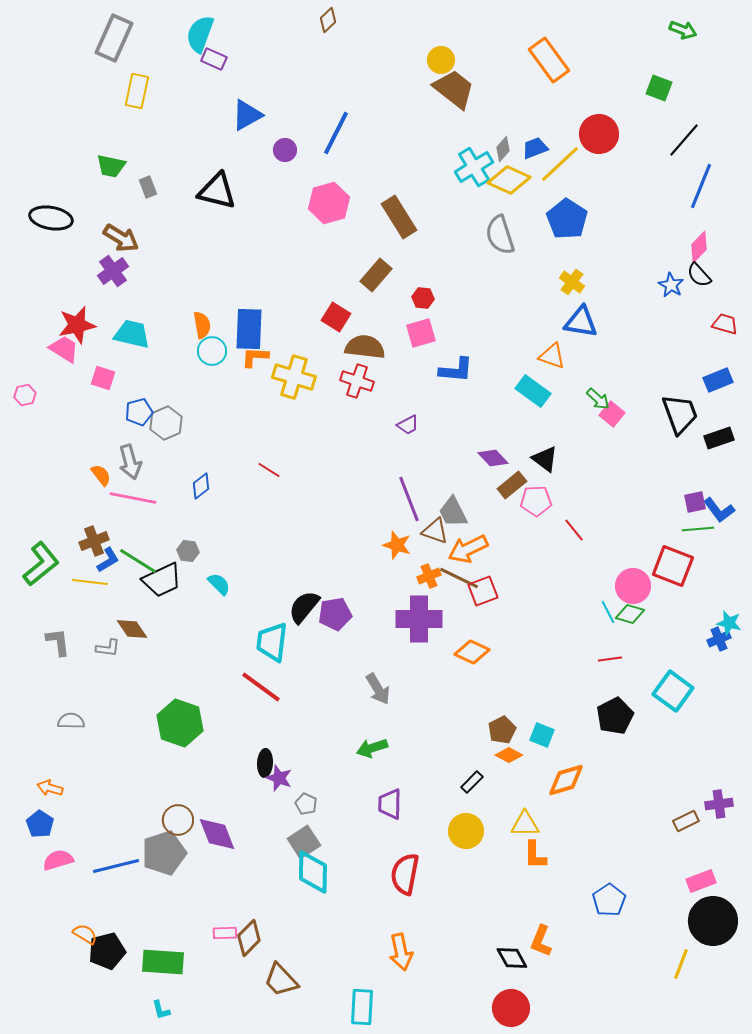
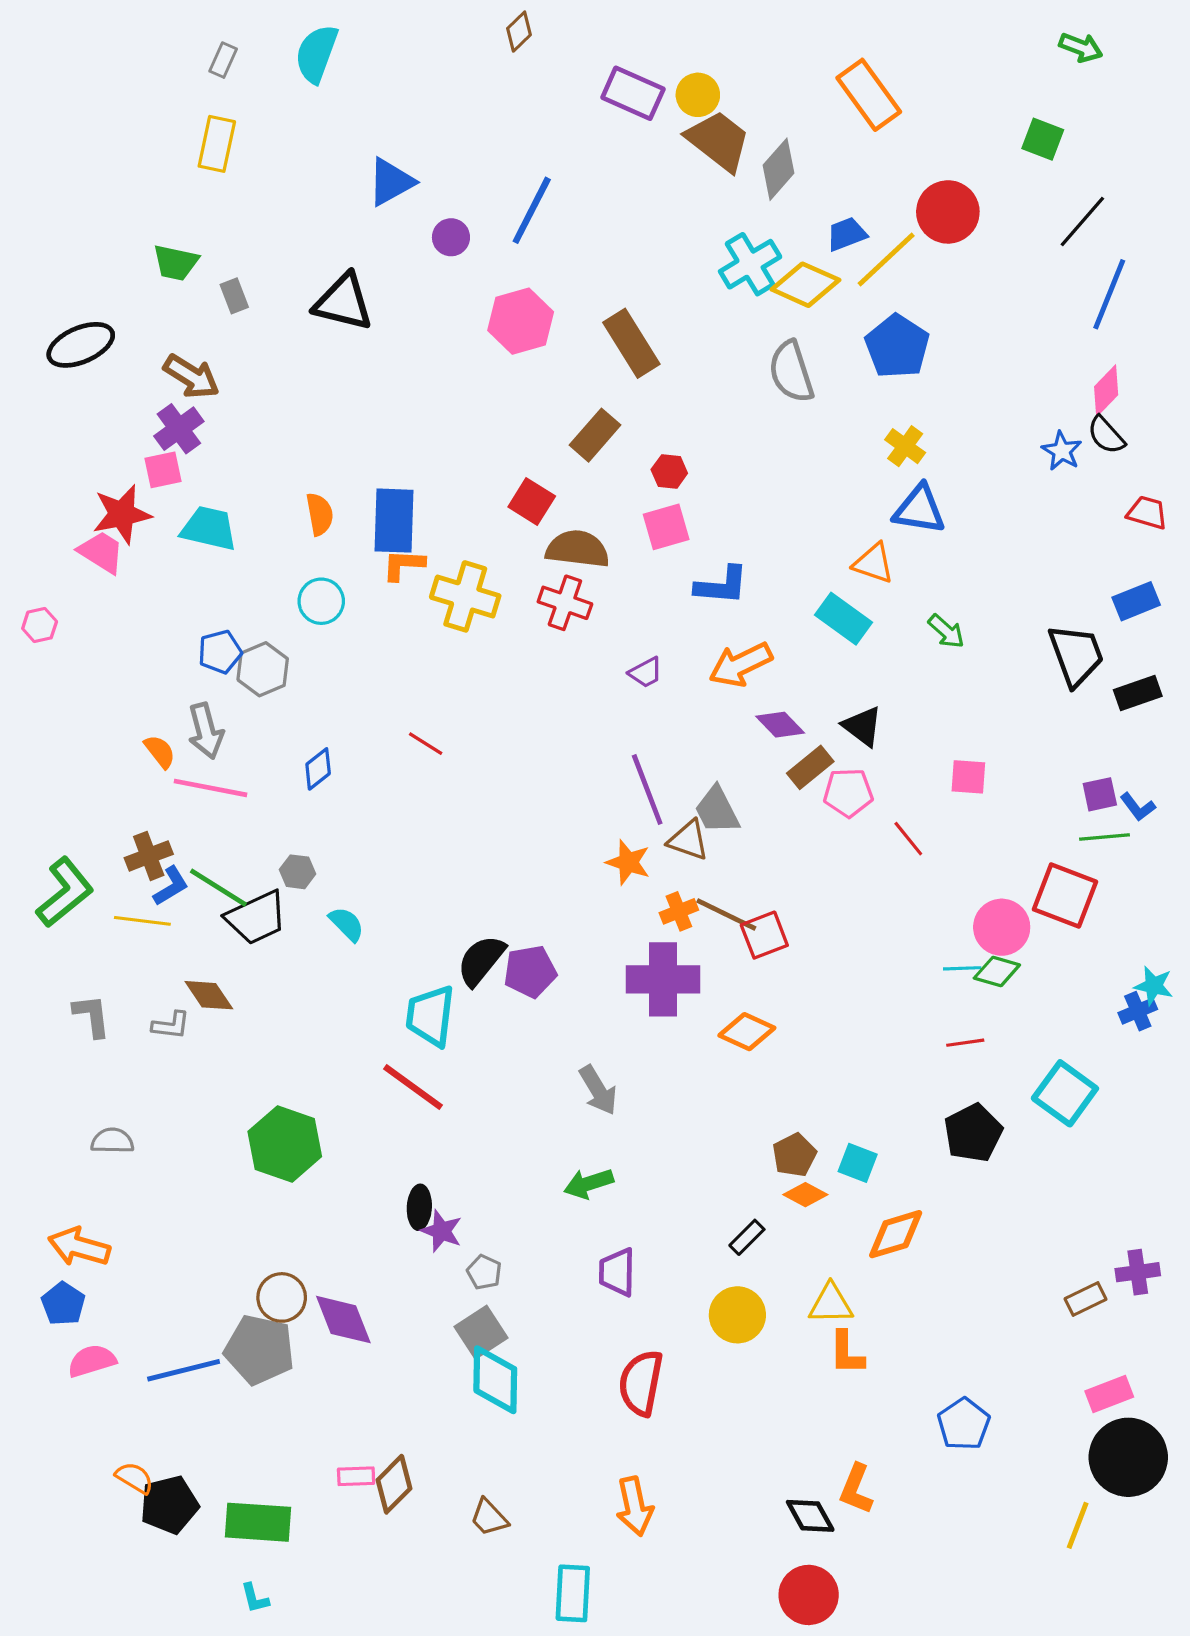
gray rectangle: (114, 38) -> (223, 60), moved, size x0.5
purple rectangle: (214, 59) -> (633, 93), moved, size x1.5
gray diamond: (503, 149) -> (779, 169), moved, size x1.5
black ellipse: (51, 218) -> (81, 345), turned -33
cyan circle: (212, 351) -> (321, 601), moved
pink square: (103, 378) -> (163, 470), moved, turned -30
pink square: (612, 414) -> (968, 777), moved, turned -35
blue L-shape: (719, 510) -> (1138, 807), size x0.7
orange arrow: (468, 549) -> (741, 665), moved
cyan line: (608, 612) -> (962, 968), turned -65
orange arrow: (50, 788) -> (79, 1247), size x1.5
gray pentagon: (164, 853) -> (260, 1350), turned 30
brown trapezoid: (281, 980) -> (489, 1517), moved, size x0.7

